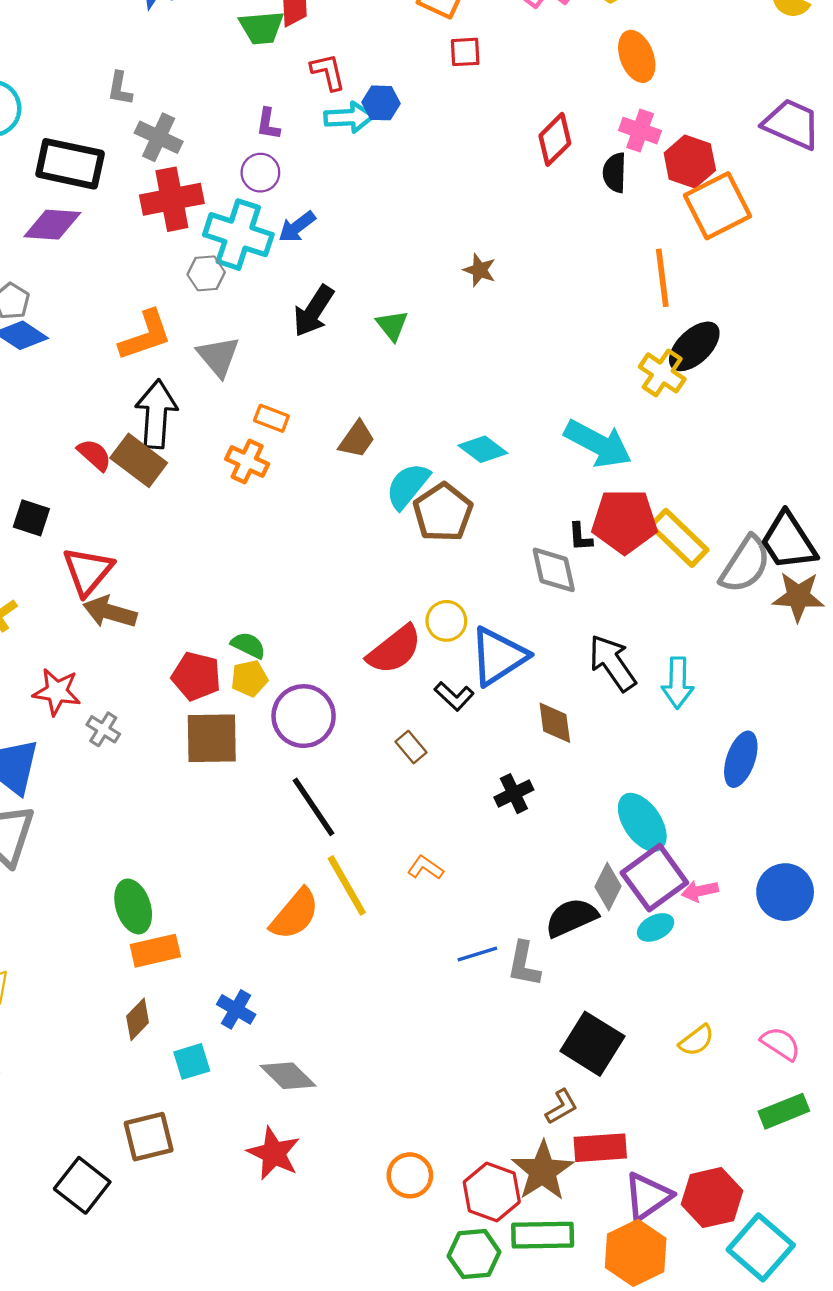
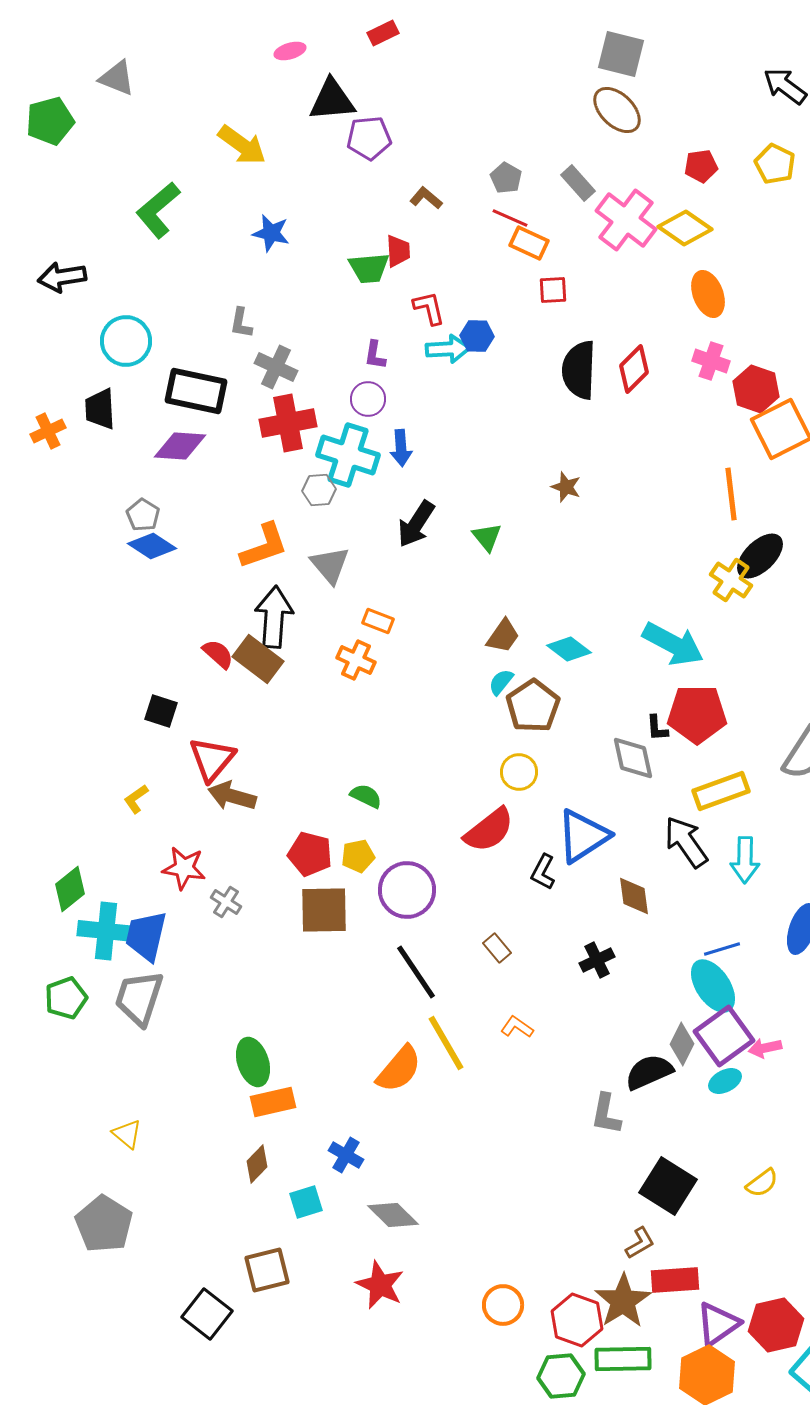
black semicircle: (615, 173) -> (579, 370), moved, size x1.6
blue arrow: (297, 227) -> (401, 448), turned -57
brown trapezoid: (357, 439) -> (503, 636), moved
cyan semicircle: (408, 486) -> (501, 682), size x0.6
yellow rectangle: (679, 538) -> (721, 791), moved, turned -64
yellow circle: (446, 621) -> (519, 772), moved
green semicircle: (248, 645) -> (366, 796), moved
black L-shape: (454, 696) -> (543, 872), turned 75
brown rectangle: (411, 747) -> (497, 948), moved
blue line: (477, 954) -> (722, 949), moved

